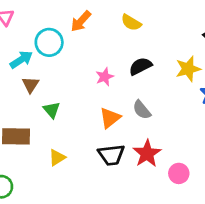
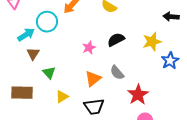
red star: (147, 154) -> (138, 95), moved
yellow triangle: (57, 158) -> (62, 97), moved

